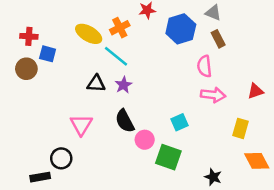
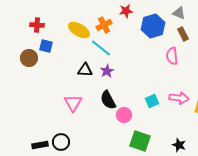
red cross: (29, 36) -> (37, 25), moved
pink arrow: (213, 95) -> (179, 98), moved
green square: (168, 157) -> (140, 141), moved
black circle: (61, 158) -> (61, 142), moved

